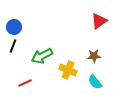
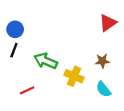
green arrow: (42, 56) -> (46, 61), turned 50

